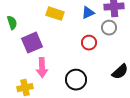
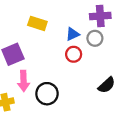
blue triangle: (88, 13) -> (73, 34), moved
black circle: (76, 80) -> (47, 94), moved

